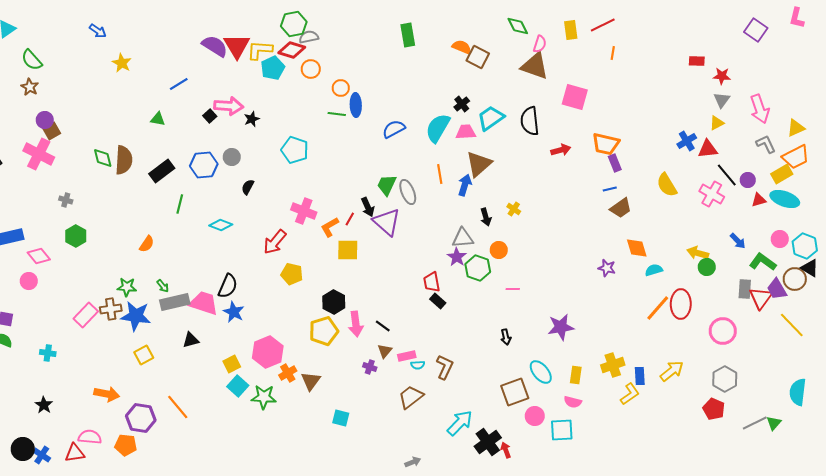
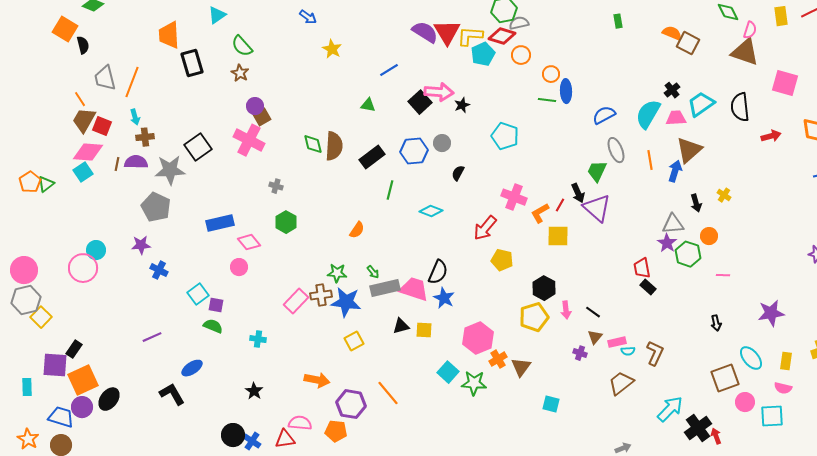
green rectangle: (408, 35) -> (618, 21), size x0.6
black square: (210, 116) -> (420, 102), size x1.6
gray ellipse: (408, 192) -> (616, 150), moved
pink arrow: (356, 324) -> (566, 310), size x0.7
yellow square: (232, 364) -> (424, 330), moved, turned 30

